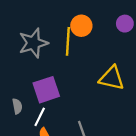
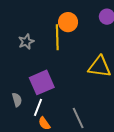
gray star: (33, 43) -> (26, 42), size x0.6

